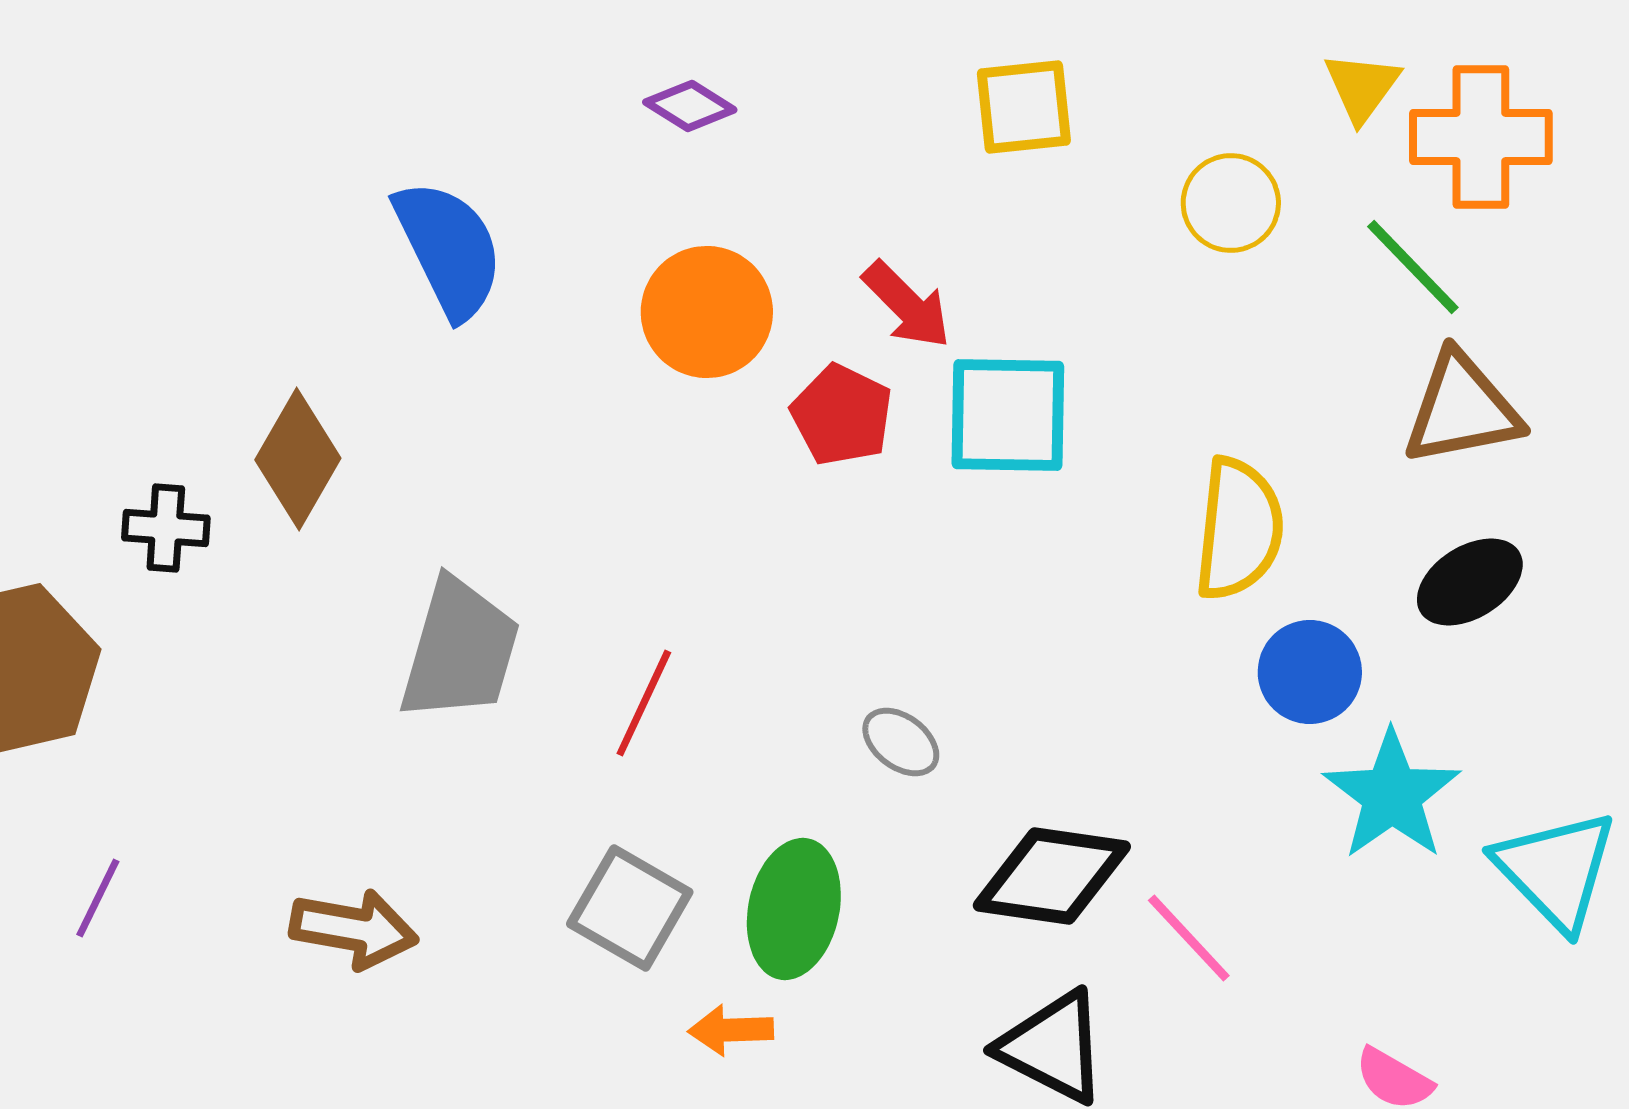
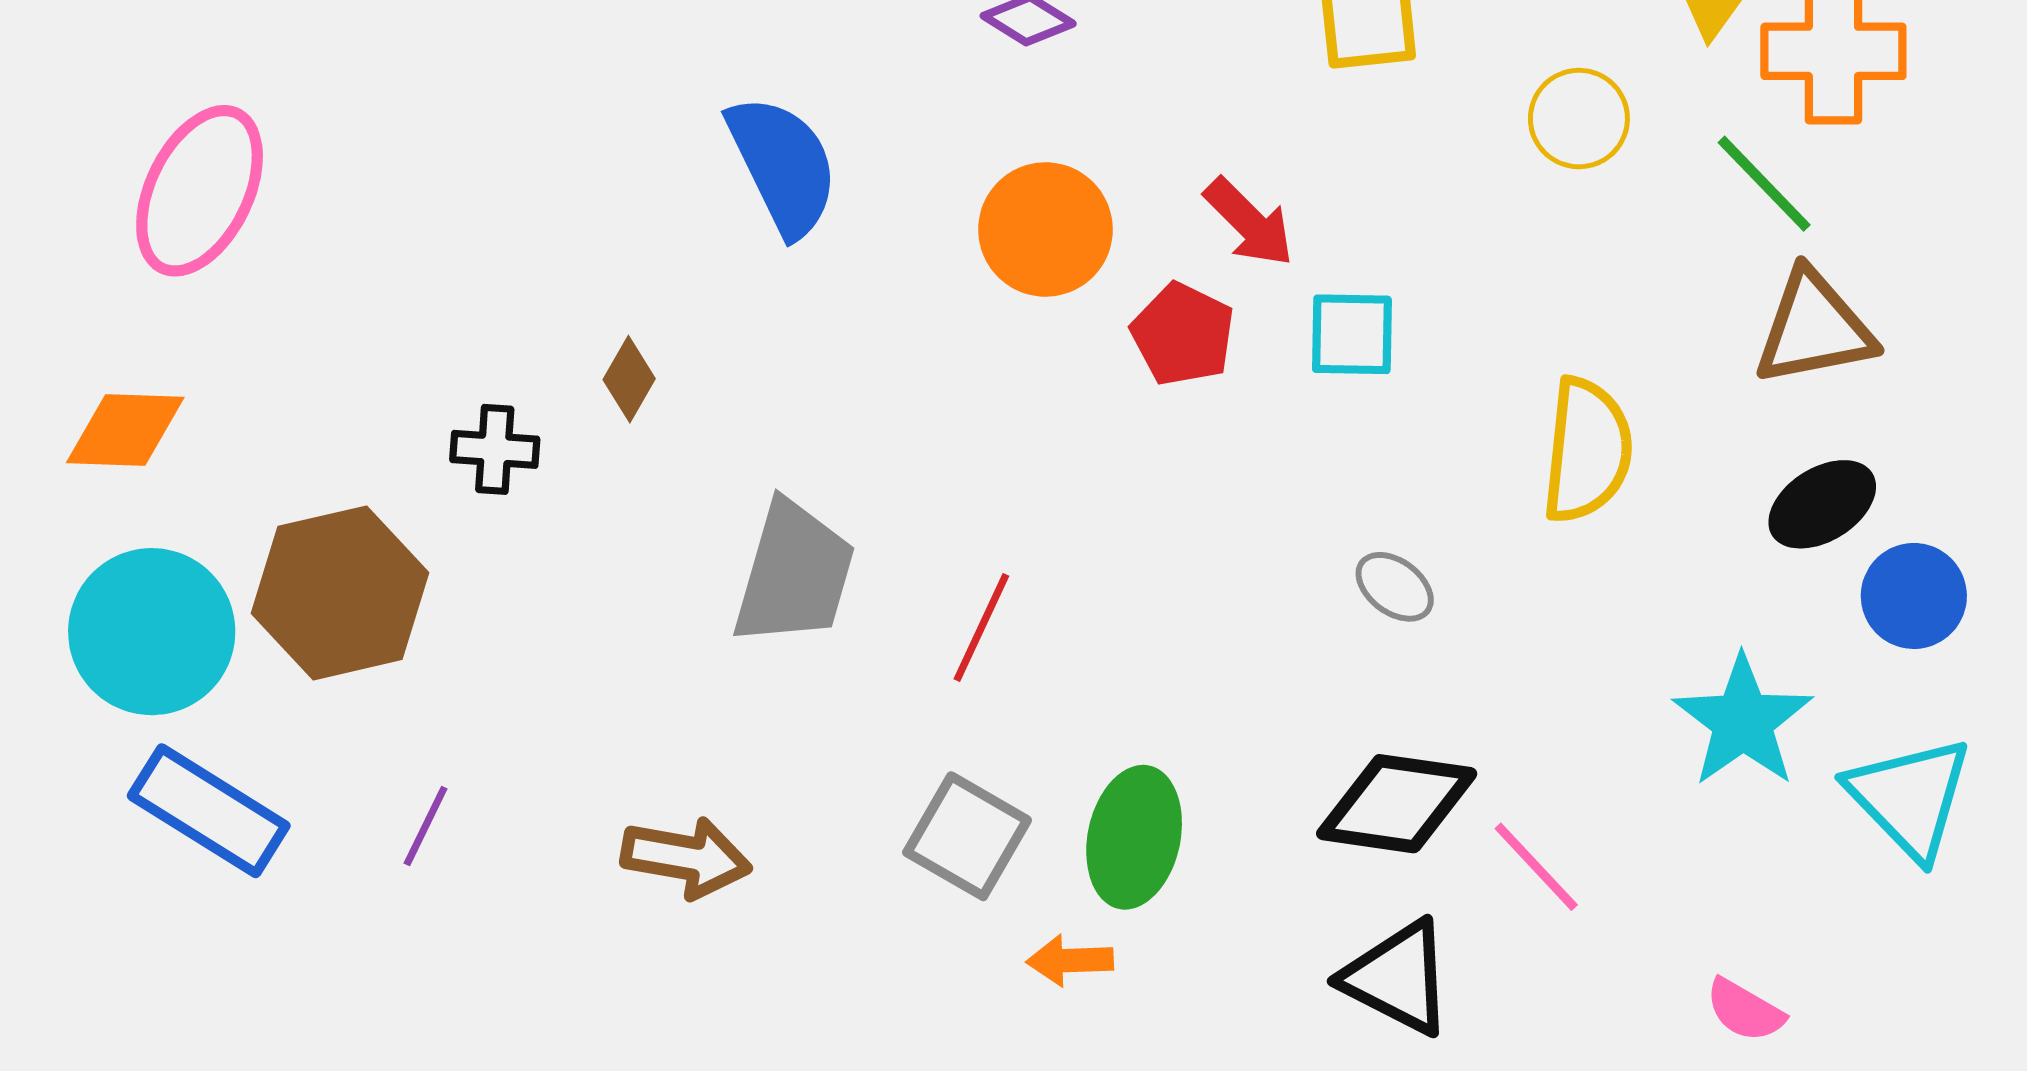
cyan square: (1008, 415) -> (1352, 334), size x0.7
brown diamond: (298, 459) -> (629, 379), size x0.6
blue circle: (1310, 672) -> (1914, 596), moved
gray ellipse: (901, 742) -> (1395, 587), moved

